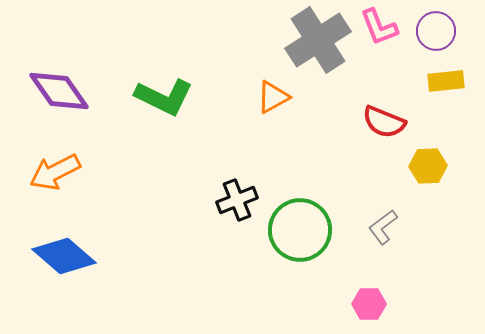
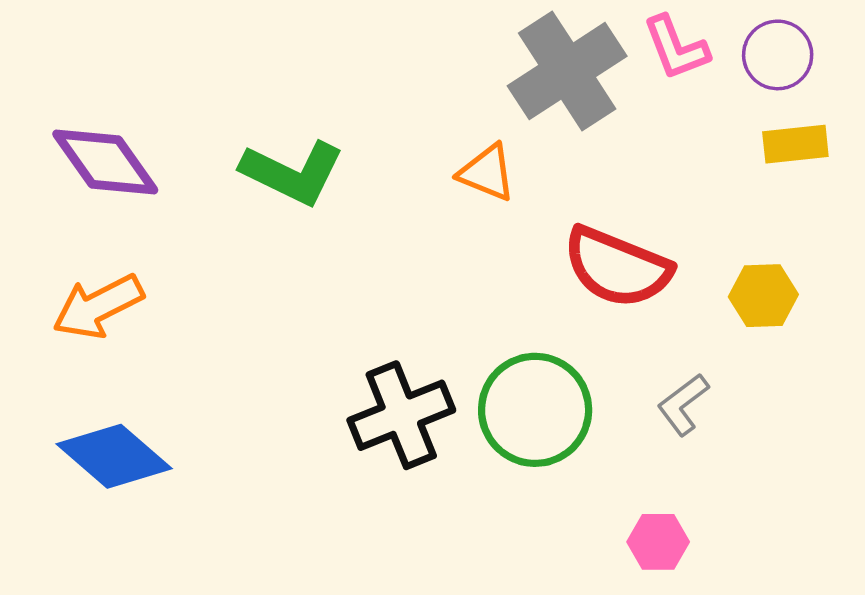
orange triangle: (273, 97) -> (487, 173), turned 51
red semicircle: (384, 122) -> (617, 267), moved, size x1.4
black cross: (237, 200) -> (401, 415), moved, size x1.4

